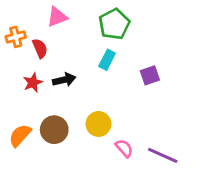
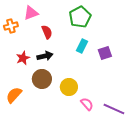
pink triangle: (57, 17) -> (31, 13), moved
red semicircle: (40, 48) -> (47, 32), moved
cyan rectangle: (107, 60) -> (82, 46), moved
brown circle: (54, 130) -> (42, 79), moved

